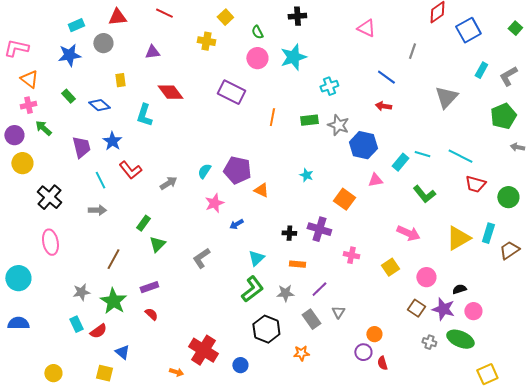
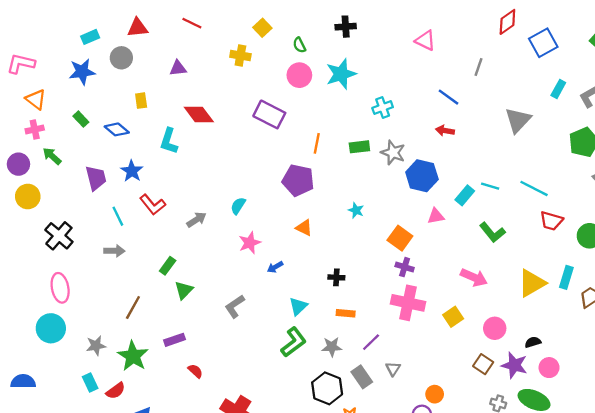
purple pentagon: (237, 170) -> (298, 180), moved
purple cross: (319, 229) -> (405, 267), moved, size x0.7
pink cross: (351, 255) -> (408, 303), size x1.8
cyan circle: (18, 278) -> (51, 328), moved
red semicircle: (151, 314) -> (195, 371), moved
black hexagon: (266, 329) -> (327, 388), moved

